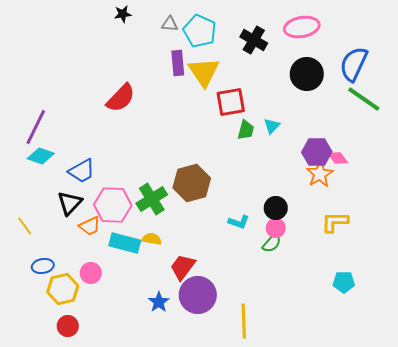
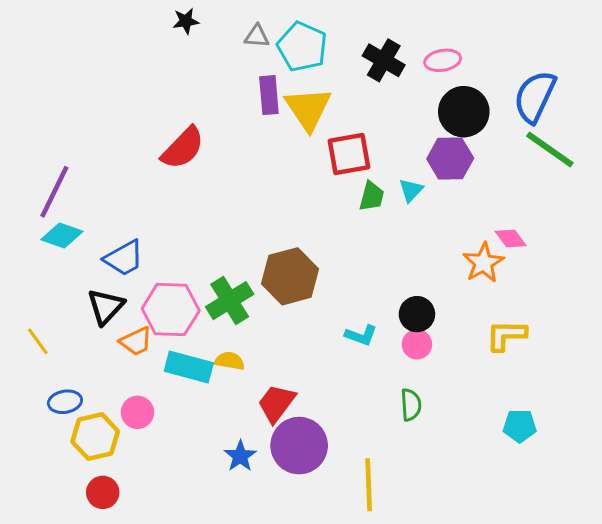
pink ellipse: (302, 27) -> (443, 60), moved, size x0.7
purple hexagon: (317, 152) -> (450, 159), moved
green semicircle: (272, 243) -> (411, 405), moved, turned -45

